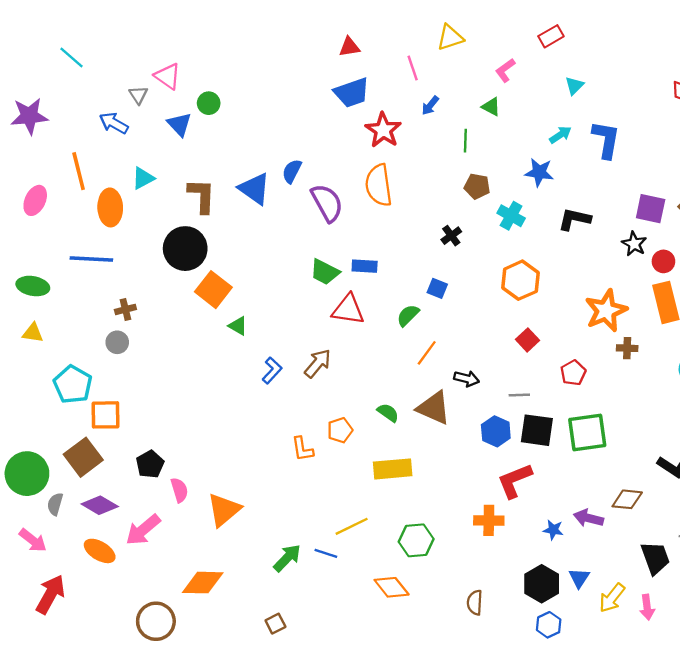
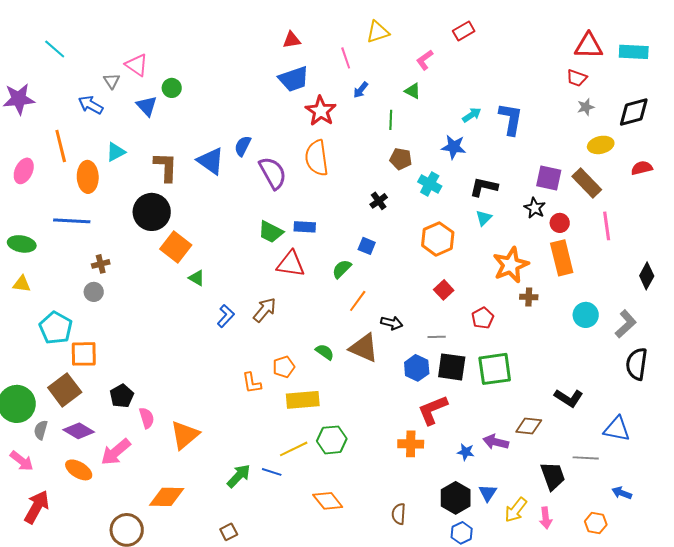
cyan triangle: (574, 86) -> (484, 218), moved
yellow rectangle: (393, 469) -> (303, 400), moved
green hexagon: (416, 540) -> (332, 440), moved

